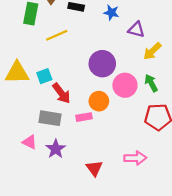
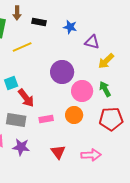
orange circle: (99, 101) -> (74, 115), moved
purple star: (56, 149) -> (21, 147), turned -30
red triangle: (94, 168) -> (58, 152), moved

